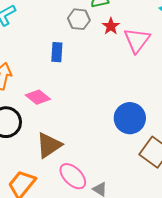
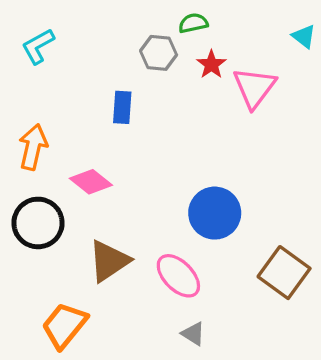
blue circle: (130, 118) -> (215, 213), moved
pink ellipse: (73, 176) -> (178, 276), moved

